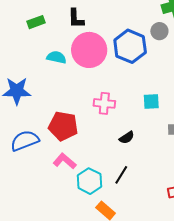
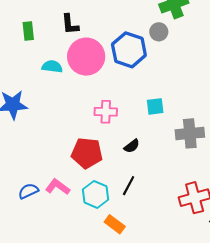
green rectangle: (36, 22) -> (28, 31), turned -72
red pentagon: (63, 126) -> (87, 153), moved
blue semicircle: (25, 141) -> (28, 191), moved, size x0.7
pink L-shape: (65, 161) -> (58, 187), moved

